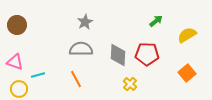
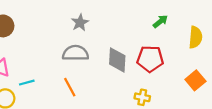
yellow semicircle: (187, 35) -> (195, 37), turned 126
yellow cross: (130, 84) -> (142, 97), moved, turned -32

